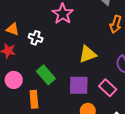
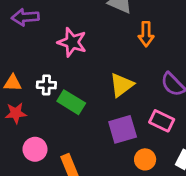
green rectangle: (46, 75) -> (71, 102), moved

